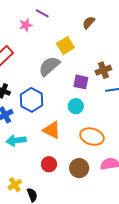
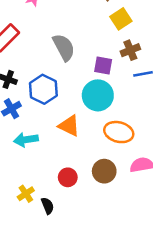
yellow square: (65, 46) -> (121, 19), moved
gray semicircle: (49, 66) -> (64, 47), turned 105
cyan circle: (76, 106) -> (98, 95), size x1.6
red circle: (49, 164) -> (68, 177), moved

